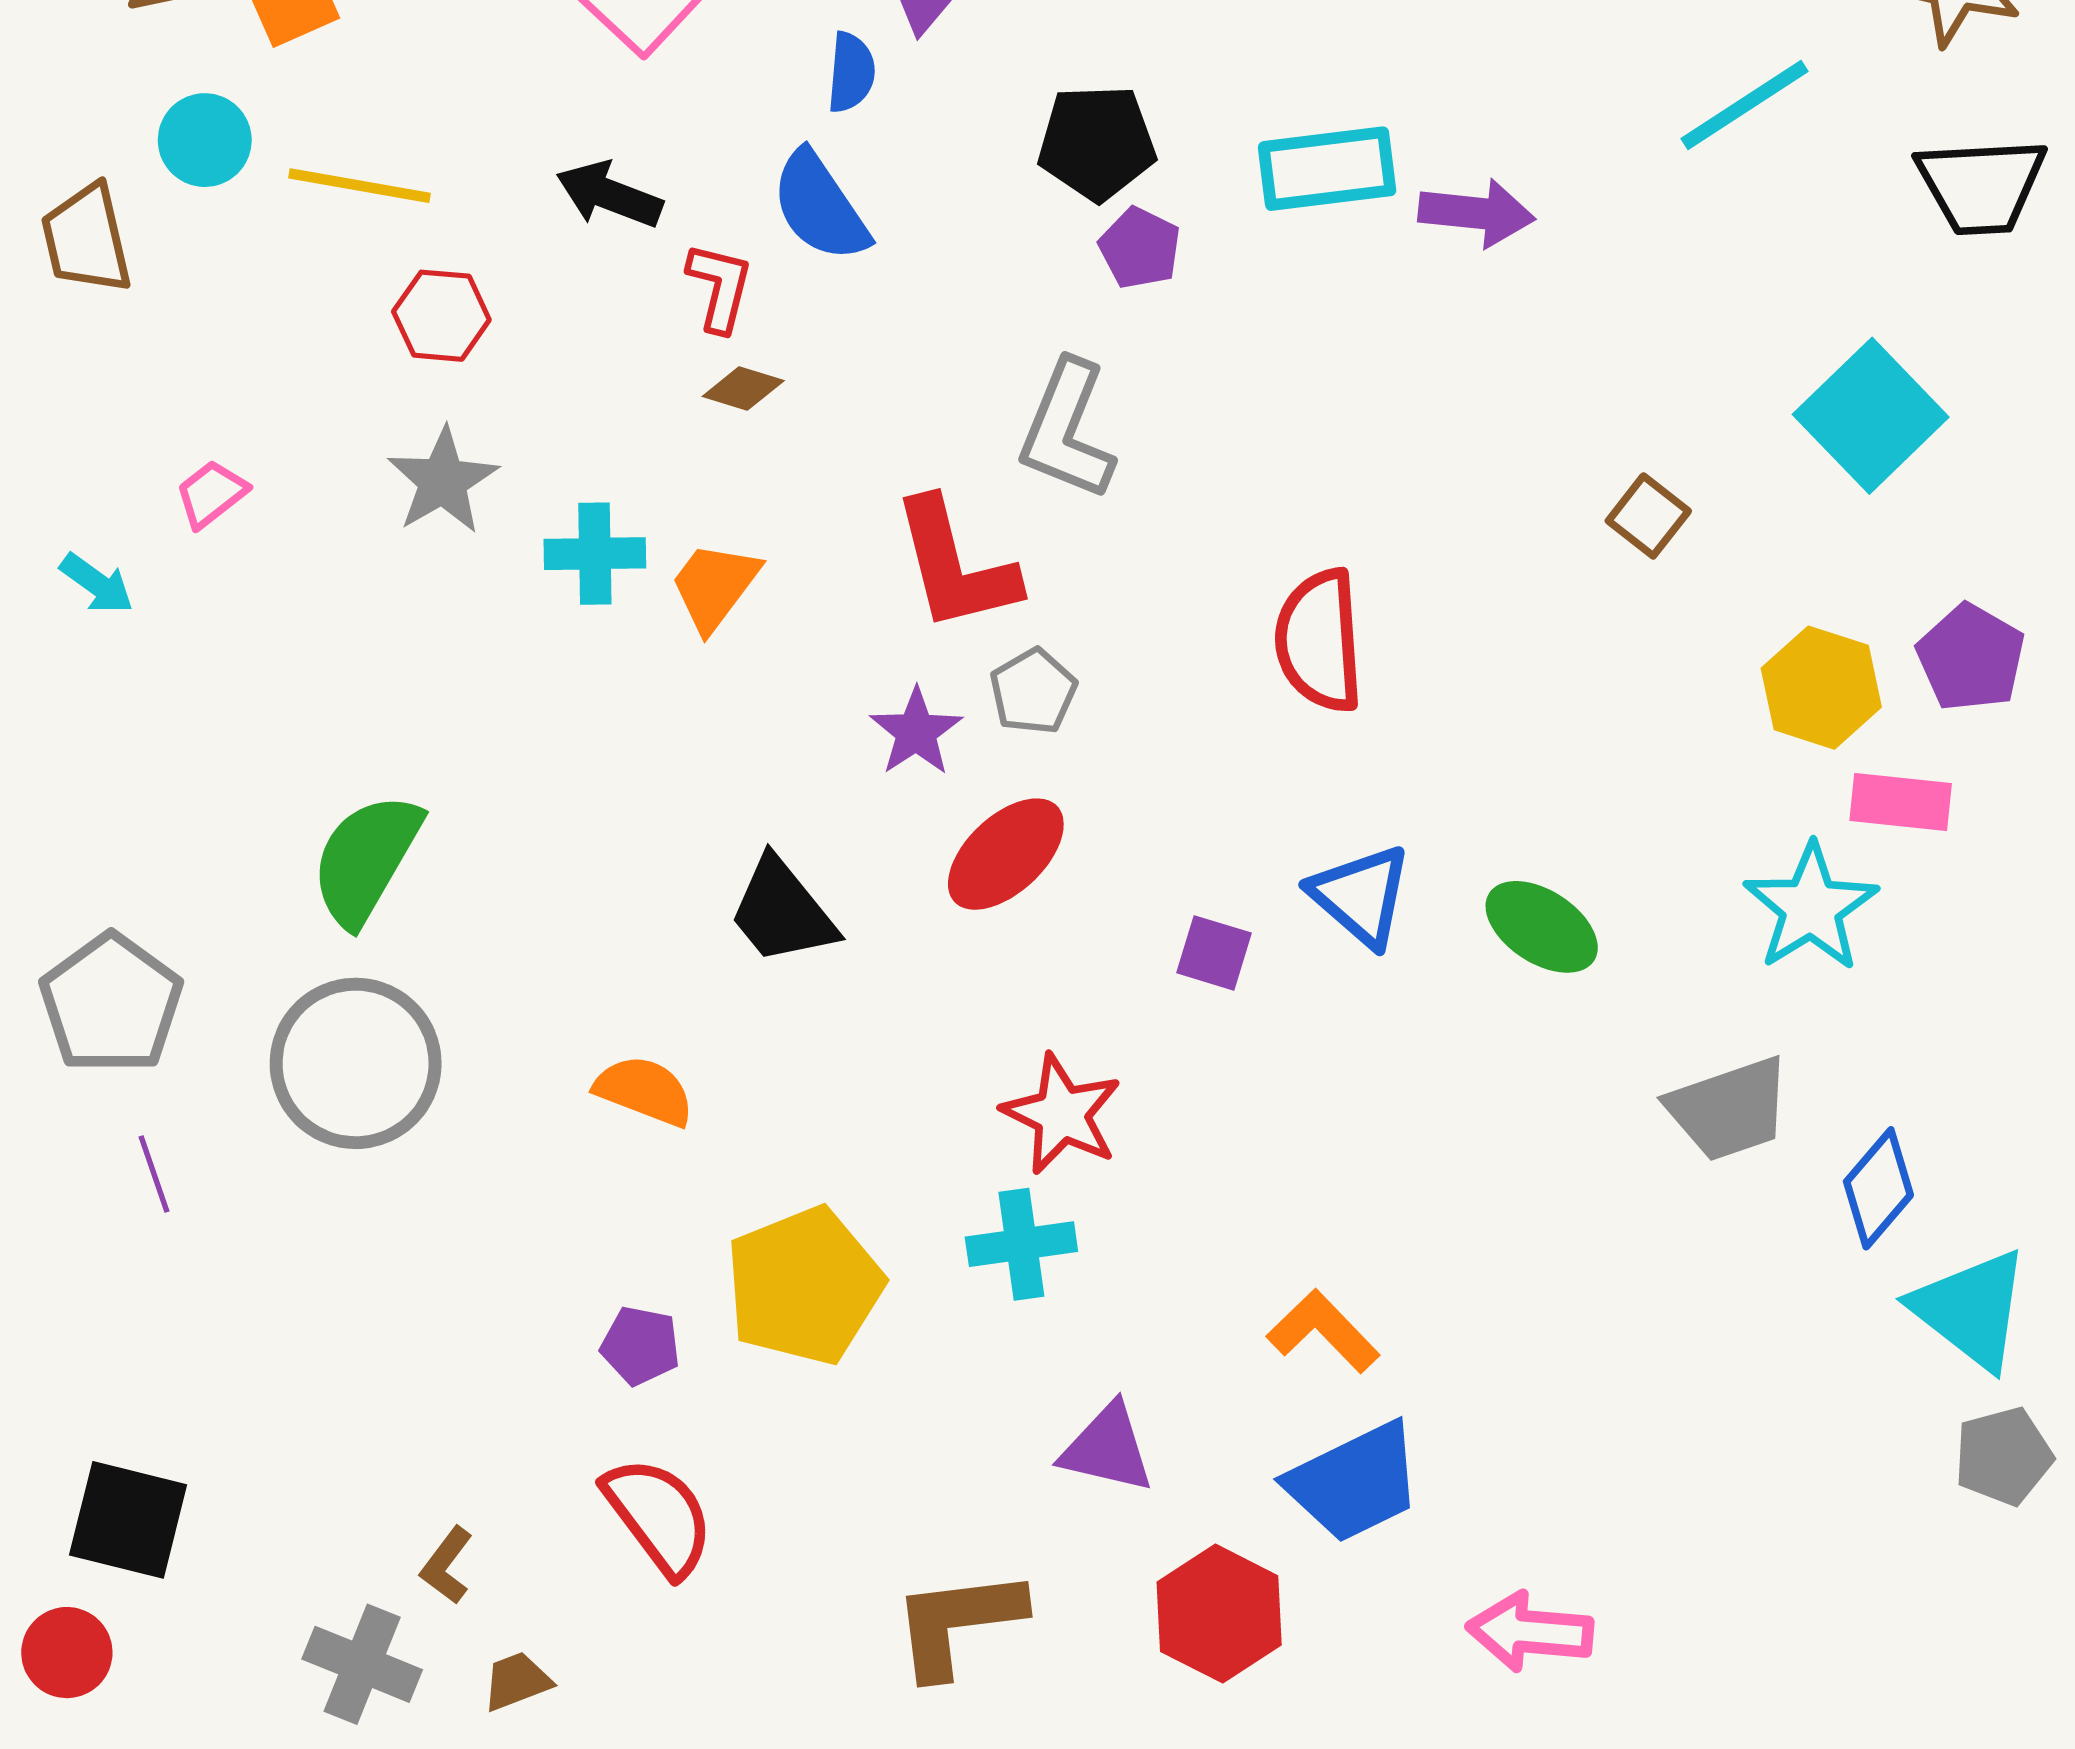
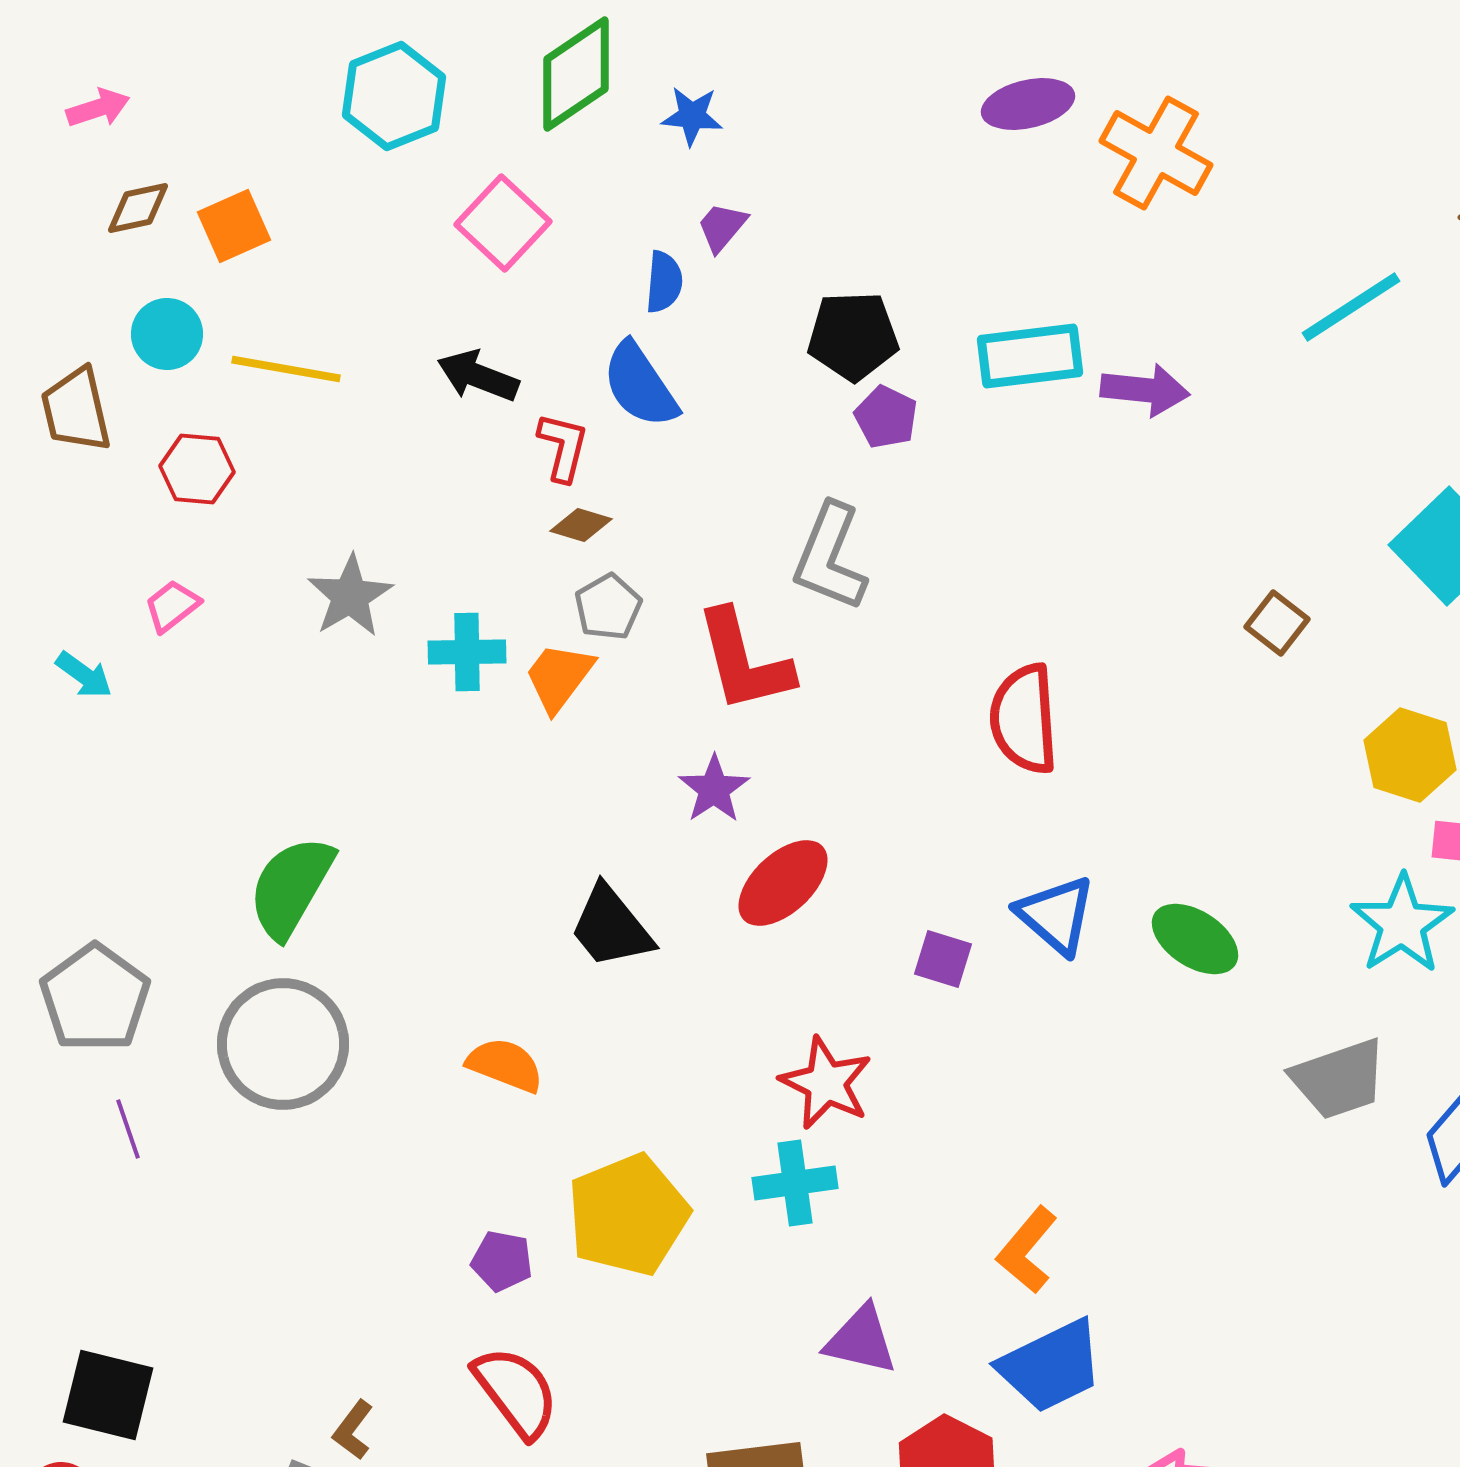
red hexagon: (441, 316) -> (197, 469), moved
gray pentagon: (1033, 691) -> (608, 607), moved
orange L-shape: (1323, 1331) -> (1027, 1250), turned -96

